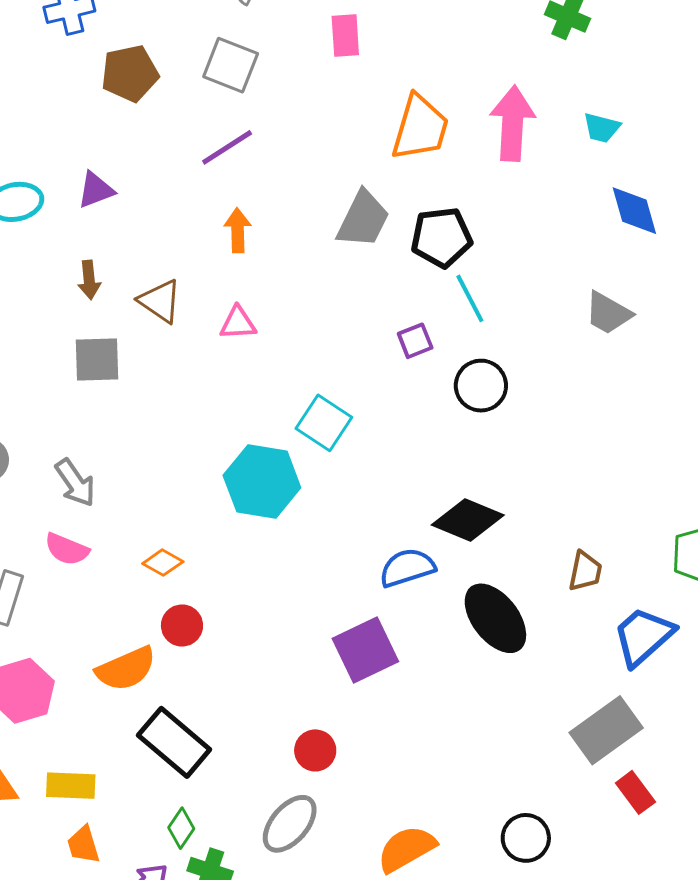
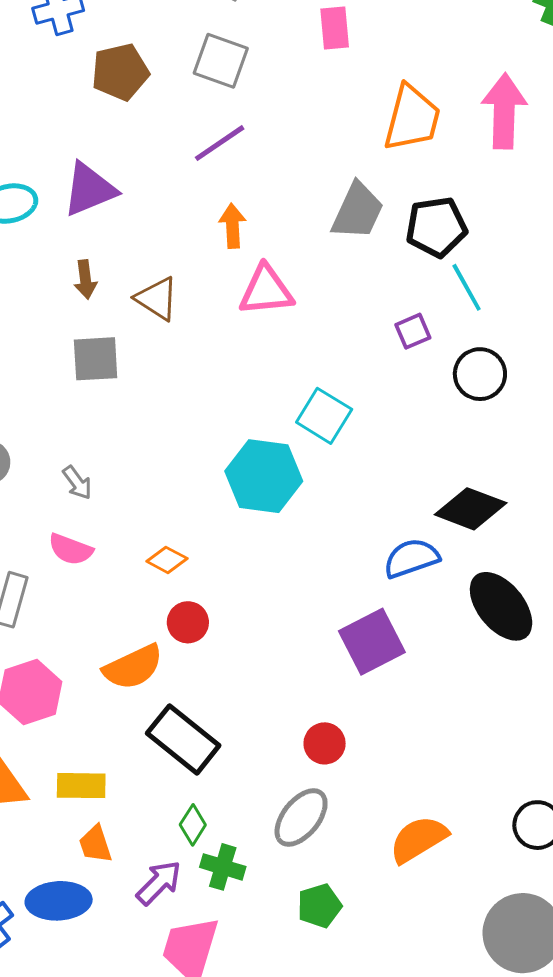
purple triangle: (96, 190) -> (89, 189), size x1.5
pink triangle: (238, 323) -> (266, 290), moved, size x1.5
gray arrow: (75, 483) -> (77, 483), size x0.7

